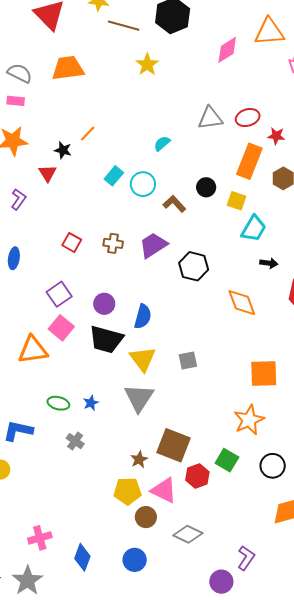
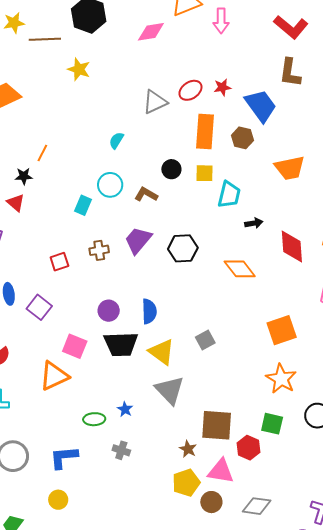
pink diamond: (227, 50) -> (151, 32), turned 40
red star: (276, 136) -> (222, 87), moved
cyan rectangle: (114, 176) -> (83, 205), moved
red square: (72, 242) -> (59, 262), turned -30
purple square: (59, 294) -> (39, 307), moved

